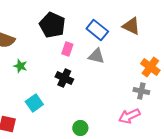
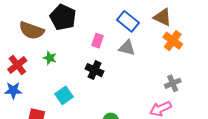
black pentagon: (52, 25) -> (63, 17), moved
orange cross: (150, 67) -> (173, 41), moved
gray cross: (141, 91) -> (173, 83), turned -35

